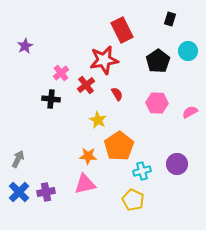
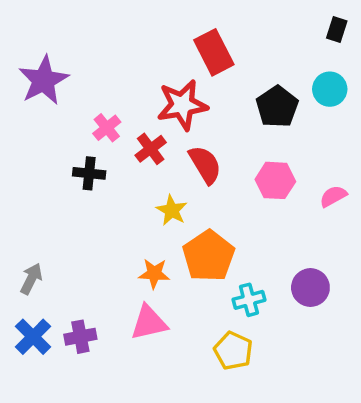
black rectangle: (170, 19) -> (337, 29), moved
purple star: (25, 46) -> (44, 80), size x1.8
red semicircle: (117, 94) -> (205, 165), size x1.6

